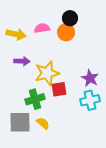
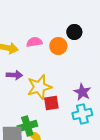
black circle: (70, 18) -> (74, 32), moved
green cross: (35, 99) -> (27, 126), moved

